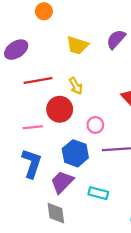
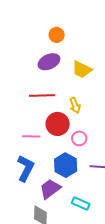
purple ellipse: (16, 50) -> (49, 62), moved
pink circle: (95, 125) -> (79, 138), moved

